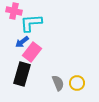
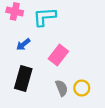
cyan L-shape: (31, 23) -> (45, 17), moved
pink rectangle: (32, 52) -> (58, 55), moved

